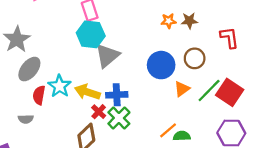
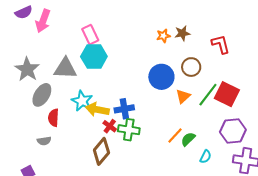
gray triangle: (107, 56) -> (65, 68), moved, turned 50
cyan star: (60, 86) -> (82, 101), moved
green cross: (119, 118) -> (129, 130), turned -30
green semicircle: (182, 136) -> (188, 139), turned -35

